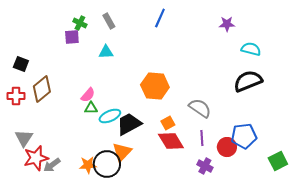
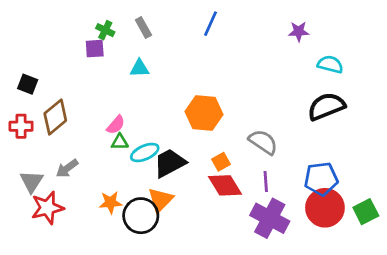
red circle: (227, 147) -> (325, 208), moved, size x1.5
gray arrow: (52, 165) -> (67, 168), moved
orange star: (88, 165) -> (111, 202), moved
purple cross: (205, 166) -> (270, 218), size x1.8

